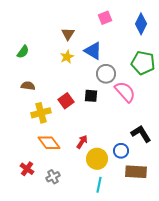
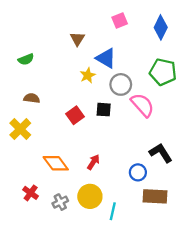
green semicircle: (23, 52) -> (26, 59), turned 32
yellow star: (67, 57) -> (88, 75), moved
yellow cross: (41, 113) -> (20, 129), moved, turned -30
yellow circle: (97, 159) -> (90, 196), moved

